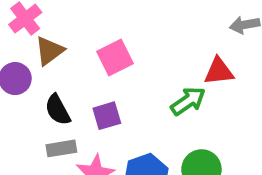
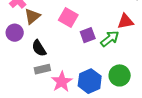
pink square: (115, 57) -> (68, 18), turned -30
purple square: (107, 116) -> (88, 35), moved

